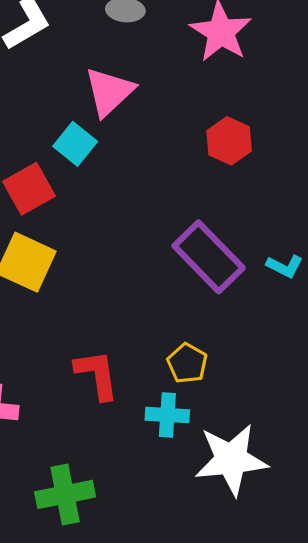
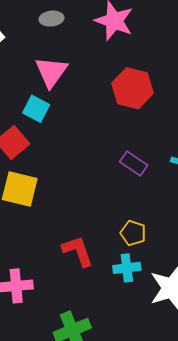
red hexagon: (229, 141) -> (132, 88), size x1.4
purple rectangle: (209, 257) -> (134, 164), size x0.6

